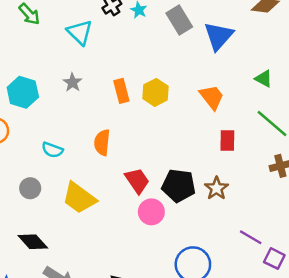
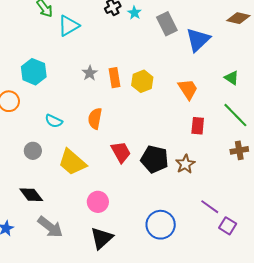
cyan triangle: (80, 32) -> (69, 26), moved, turned 40
gray star: (72, 82) -> (90, 73), moved
pink circle: (151, 212) -> (98, 202), moved

